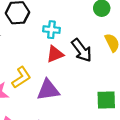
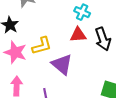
purple triangle: (48, 90) -> (62, 64), turned 30

